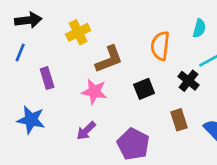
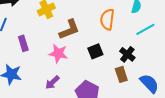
black cross: (188, 81) -> (127, 54), moved

